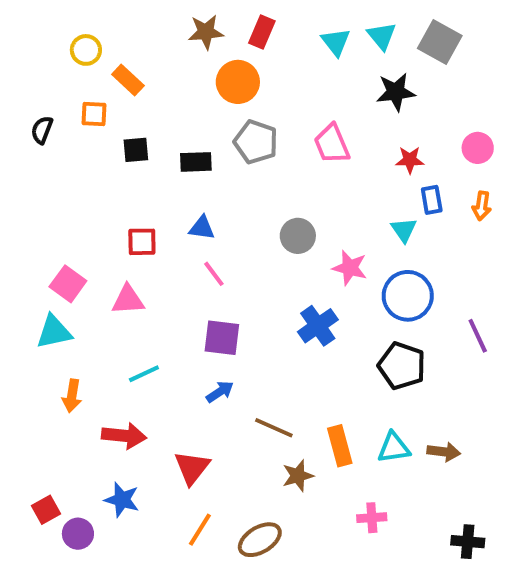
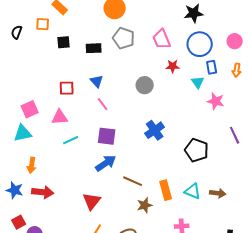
red star: (410, 160) -> (173, 66), moved
blue triangle: (202, 228) -> (97, 81), turned 40
pink star: (350, 268) -> (216, 101), moved
pink square: (68, 284) -> (30, 109), turned 30
blue circle: (408, 296) -> (200, 44), moved
cyan line: (144, 374) -> (71, 140), moved
blue arrow: (220, 392) -> (106, 163), size x1.5
red arrow: (124, 436) -> (43, 192), moved
cyan triangle: (394, 448) -> (193, 191), turned 30
blue star: (122, 500) -> (15, 190), moved

